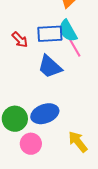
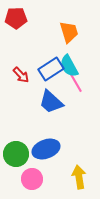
blue rectangle: (50, 34) -> (51, 69), turned -30
yellow arrow: (78, 142) -> (79, 177), turned 30

